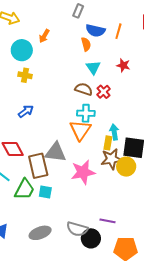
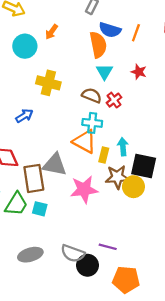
orange semicircle: (86, 44) -> (98, 45), size x1.6
yellow cross: (25, 75) -> (48, 83), moved, size x1.5
orange triangle: (80, 130) -> (85, 142), turned -40
yellow rectangle: (108, 143) -> (104, 155), moved

